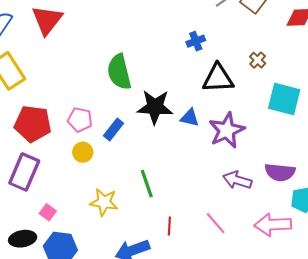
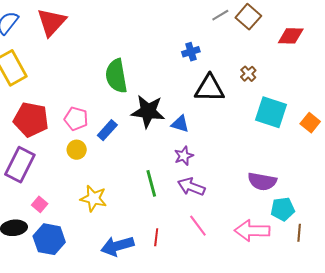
purple star: (227, 130) -> (184, 156), moved, size x0.6
purple arrow: (237, 180) -> (191, 187), moved
green line: (147, 184) -> (151, 183), moved
red line: (169, 226) -> (156, 237), moved

